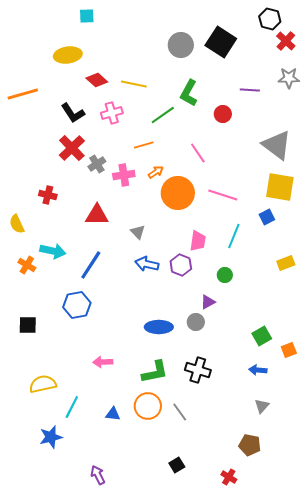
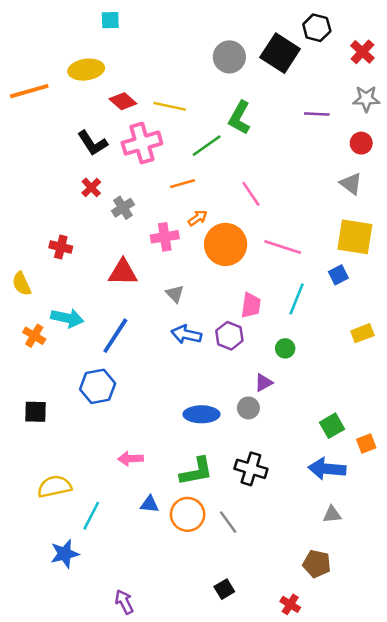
black hexagon: (270, 19) -> (317, 28), moved
orange line: (23, 94) -> (29, 91), moved
pink cross: (112, 113) -> (142, 143), size x1.4
red circle: (223, 114) -> (361, 143), moved
gray triangle: (277, 145) -> (351, 184), size x0.6
red cross: (72, 148) -> (91, 187), size x0.6
pink cross: (124, 175) -> (165, 237), moved
blue arrow: (258, 370) -> (327, 469), size x1.6
gray triangle: (262, 406) -> (332, 514), turned 42
blue triangle: (113, 414) -> (150, 504), moved

